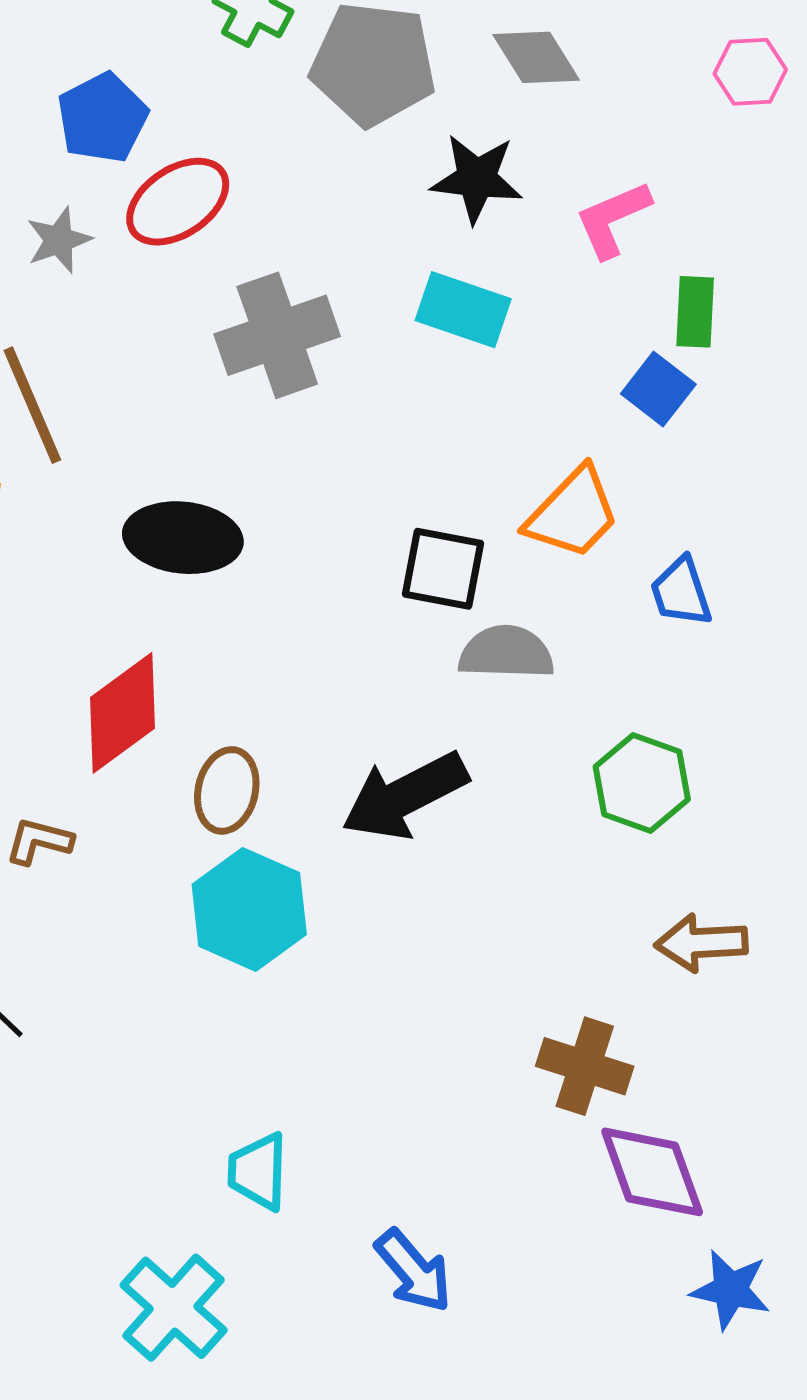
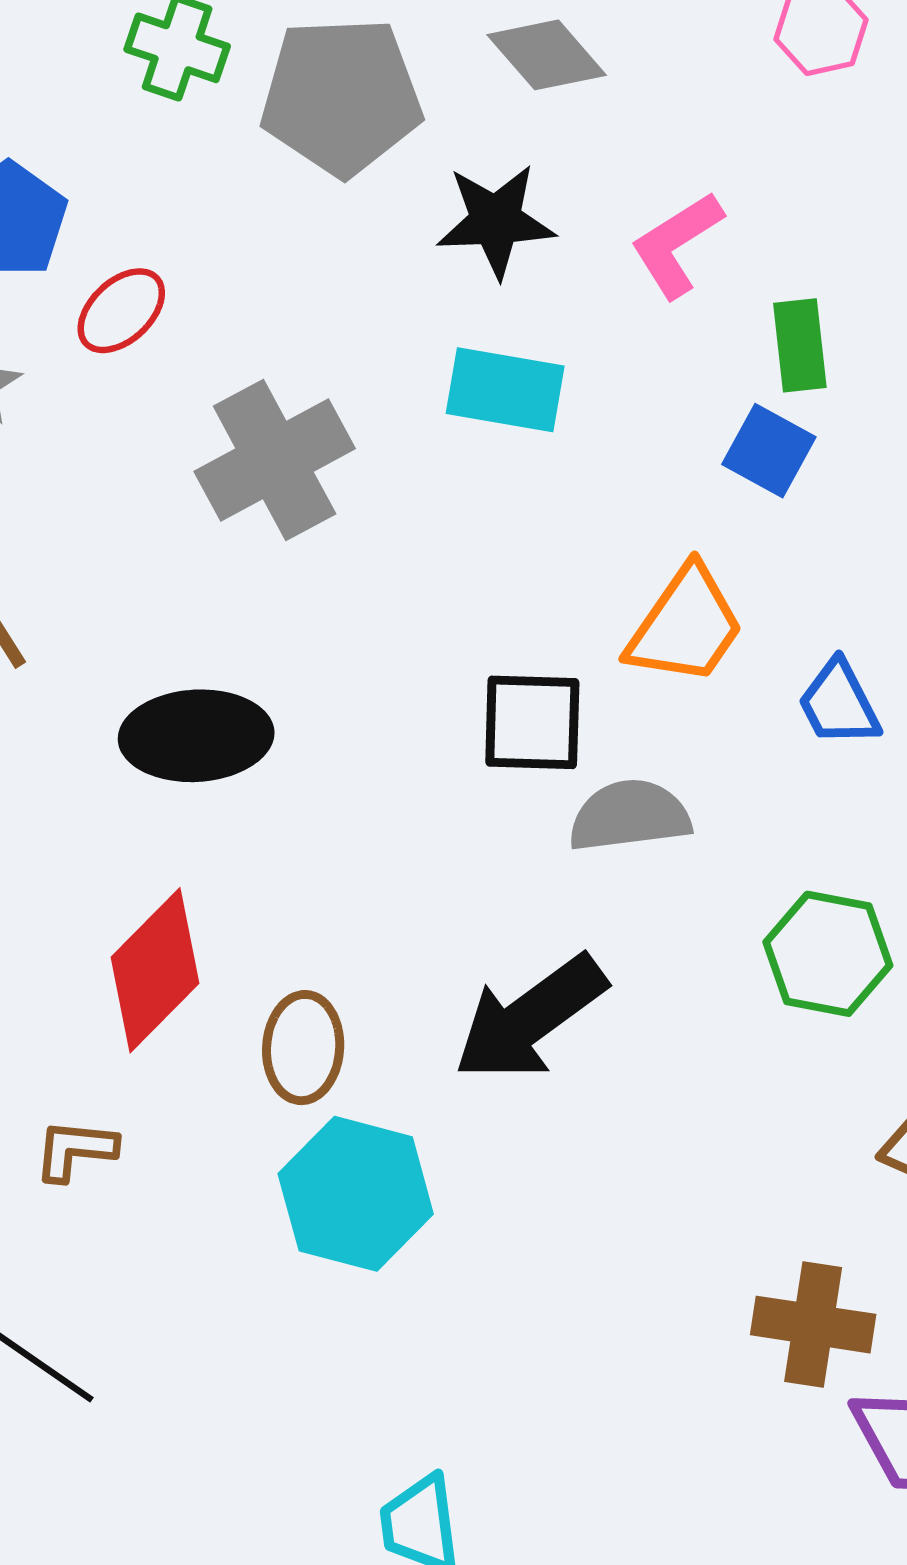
red ellipse: (178, 202) -> (121, 311), size x0.7

